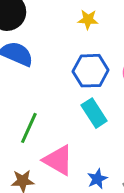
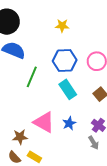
green line: (29, 128) -> (32, 77), moved
blue star: (97, 179) -> (69, 123), moved

